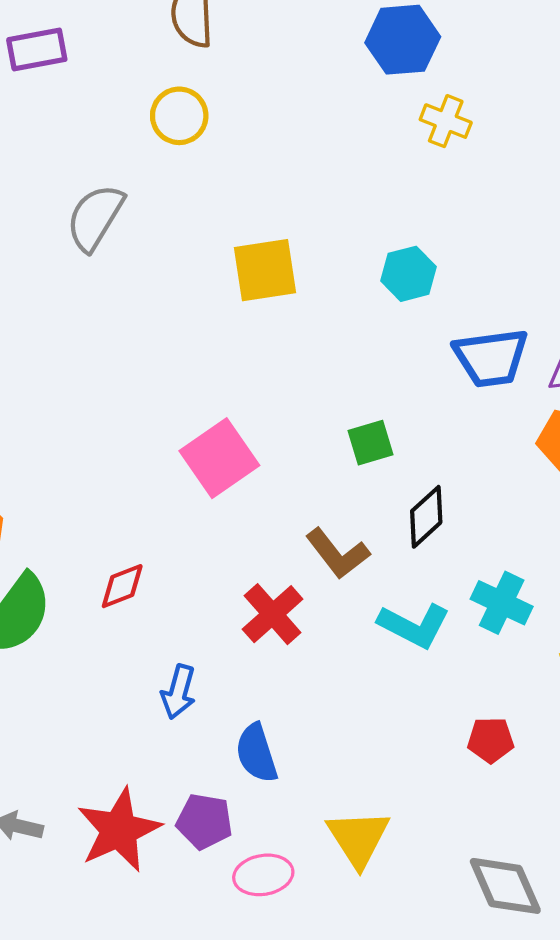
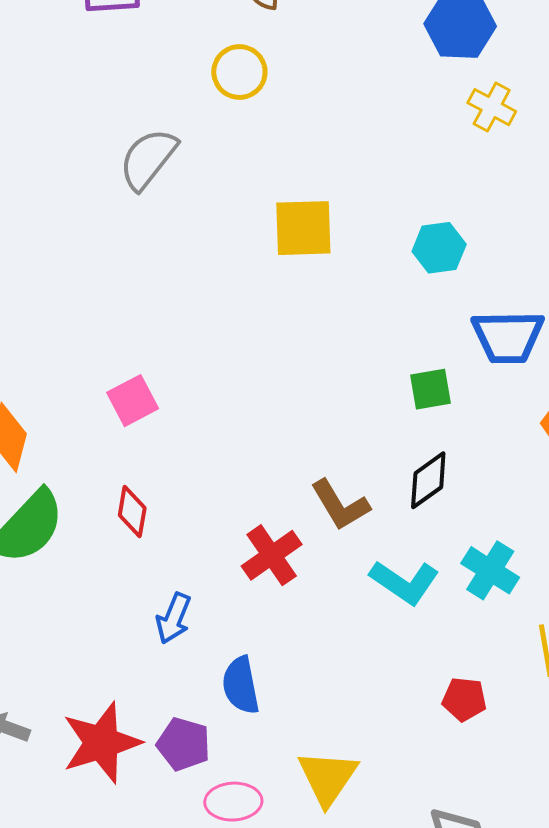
green square: (370, 443) -> (430, 389), moved
pink square: (219, 458) -> (133, 401), moved, size x0.7
red diamond: (122, 586) -> (132, 512), turned -66

